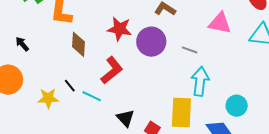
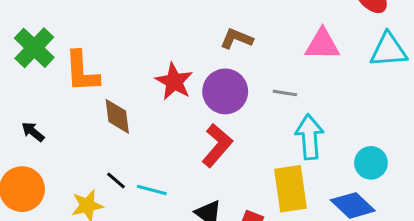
red star: (119, 29) -> (174, 82), turned 30
red L-shape: (112, 70) -> (217, 145), moved

